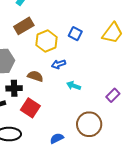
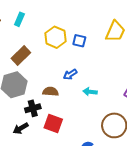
brown rectangle: (24, 26) -> (21, 56), moved
yellow hexagon: (47, 41) -> (56, 37), moved

